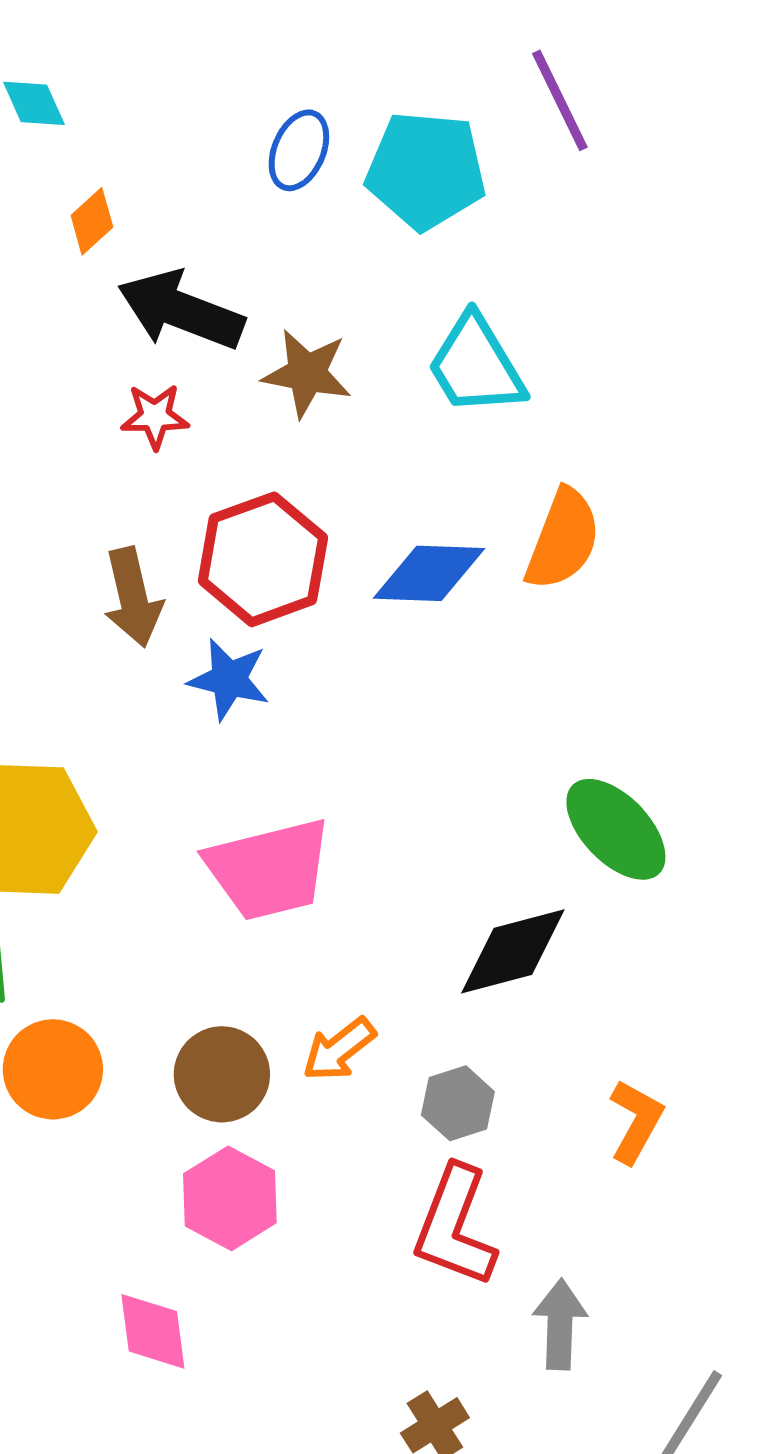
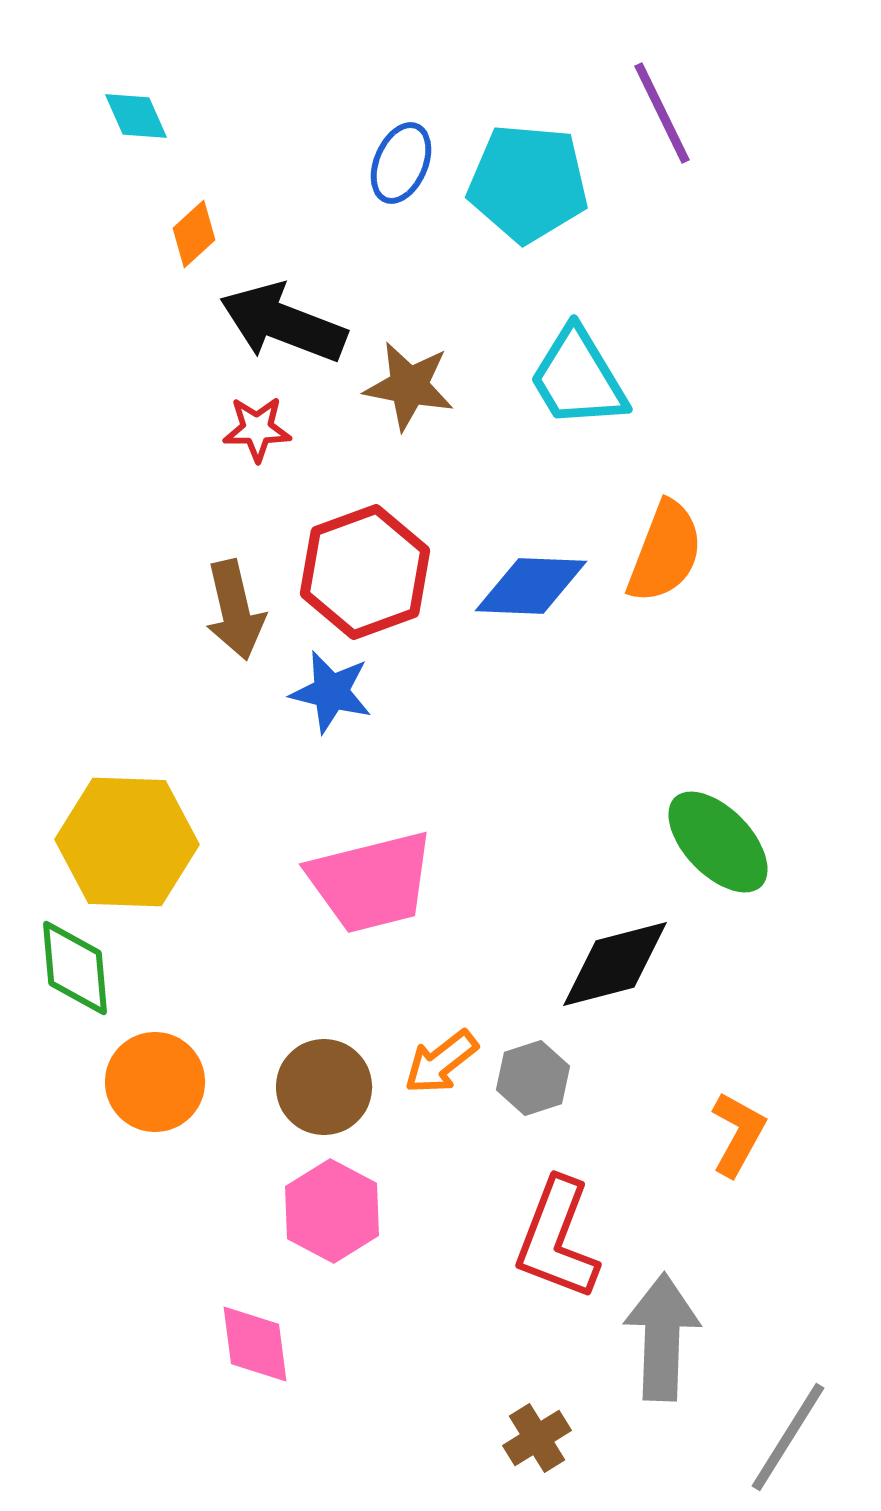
gray hexagon: (458, 1103) -> (533, 1078), moved
gray arrow: (560, 1324) -> (662, 1337), size x1.4

